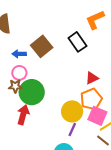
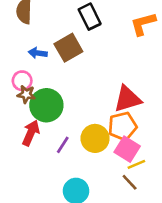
black rectangle: (77, 42) -> (90, 17), moved
pink circle: (19, 73) -> (22, 81), moved
red triangle: (92, 78) -> (127, 99), size x1.6
purple line: (72, 130) -> (63, 145), moved

